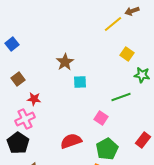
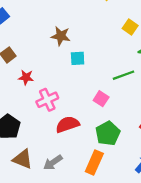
brown star: (65, 62) -> (61, 36), turned -30
pink cross: (25, 119) -> (47, 100), moved

